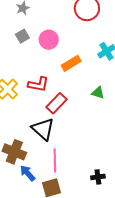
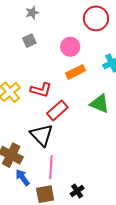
pink circle: (49, 40) -> (70, 47), moved
green triangle: (98, 93) -> (100, 104), size x1.5
black cross: (98, 177) -> (77, 191), moved, turned -32

